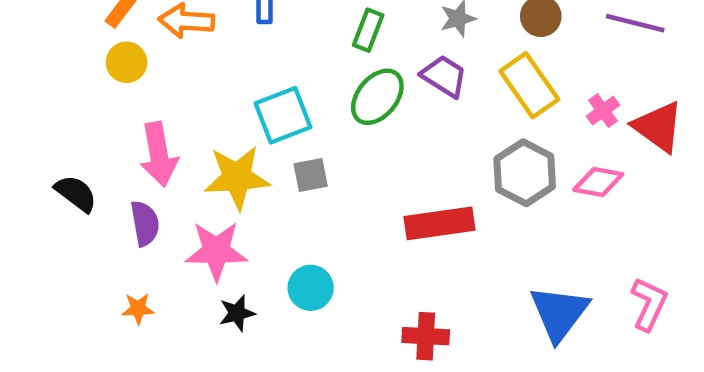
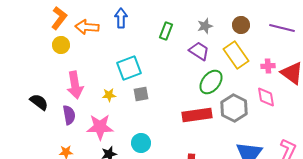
green ellipse: (377, 97) -> (211, 82), moved
pink cross: (603, 111) -> (268, 66), turned 32
gray hexagon: (525, 173) -> (234, 108), moved
yellow star: (237, 177) -> (109, 95), size x0.5
pink diamond: (598, 182) -> (266, 97), turned 70

